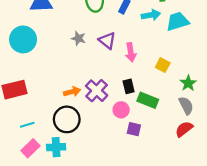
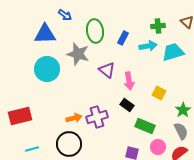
gray star: (78, 38) -> (78, 54), moved, size x1.6
cyan circle: (23, 39) -> (47, 69), moved
black rectangle: (129, 86) -> (127, 105), moved, turned -40
purple cross: (97, 91) -> (97, 117), turned 30
pink circle: (121, 110) -> (158, 147), moved

